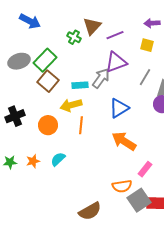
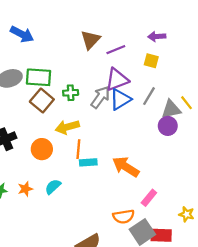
green cross: (74, 37) -> (71, 93), moved, turned -32
green rectangle: (45, 60) -> (39, 77), turned 50
cyan rectangle: (80, 85) -> (88, 162), moved
blue triangle: (119, 108) -> (120, 99), moved

